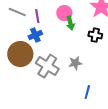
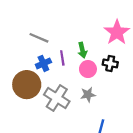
gray line: (17, 12) -> (39, 38), moved
pink circle: (64, 13) -> (88, 69), moved
purple line: (37, 16) -> (62, 58), moved

